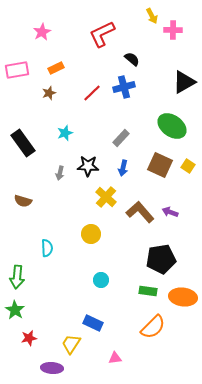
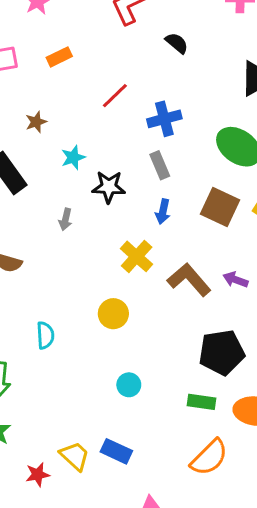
blue cross: (124, 87) -> (164, 119), moved
brown star: (49, 93) -> (36, 122), moved
gray rectangle: (121, 138) -> (160, 165), turned -66
black star: (88, 166) -> (109, 187), moved
red star: (29, 338) -> (38, 475), moved
yellow trapezoid: (71, 344) -> (75, 456), moved, turned 100

